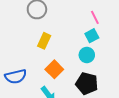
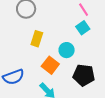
cyan circle: (87, 55) -> (67, 50), moved

